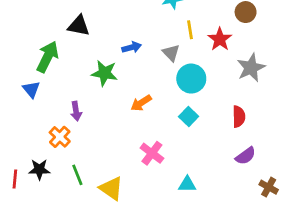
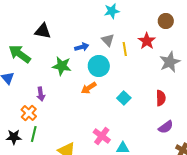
yellow line: (190, 30) -> (125, 49), moved
gray triangle: (171, 53) -> (108, 40), moved
green arrow: (47, 57) -> (20, 54), turned -80
cyan circle: (191, 79) -> (99, 66), moved
pink cross: (152, 153) -> (102, 136), moved
green line: (77, 175) -> (34, 134), moved, turned 35

